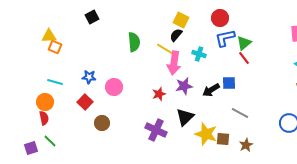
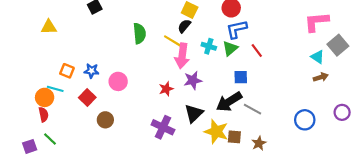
green triangle: (244, 43) -> (230, 48), moved
orange square: (55, 47) -> (67, 71), moved
cyan line: (55, 82) -> (55, 89), moved
black arrow: (211, 90) -> (229, 102), moved, size x1.4

